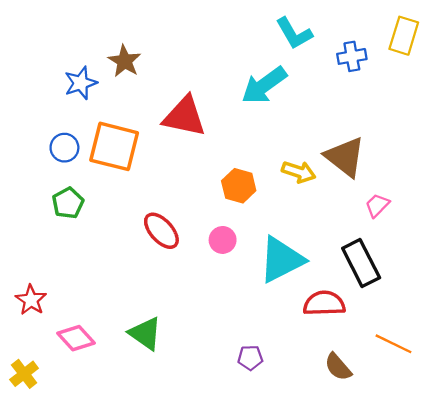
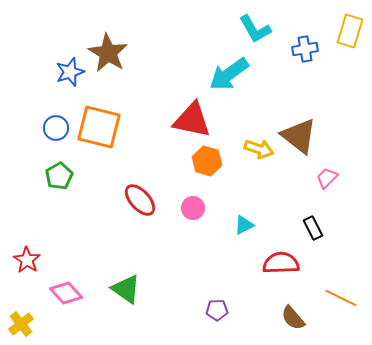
brown star: (124, 61) -> (108, 53), size x1.4
red triangle: (184, 116) -> (192, 120), moved
cyan triangle: (281, 260) -> (244, 225), size x0.5
black rectangle: (361, 263) -> (313, 228), size x0.6

